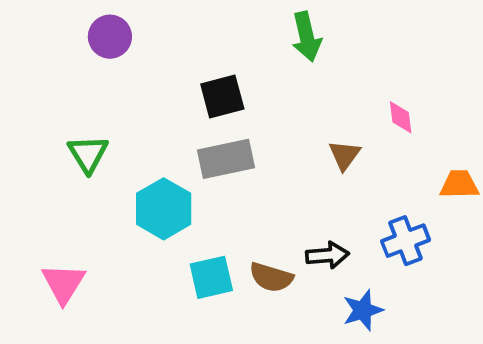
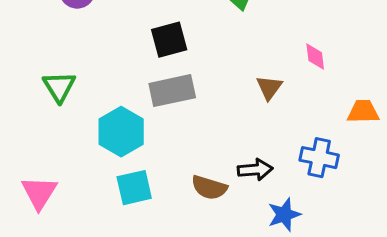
blue cross: (406, 241) -> (319, 158), turned 33
cyan square: (211, 277) -> (134, 188), moved

